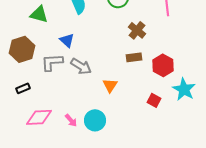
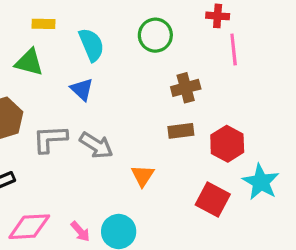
brown cross: (137, 30) -> (186, 88), turned 36
blue triangle: (67, 40) -> (82, 89), moved
red square: (154, 100) -> (213, 200), size x1.5

